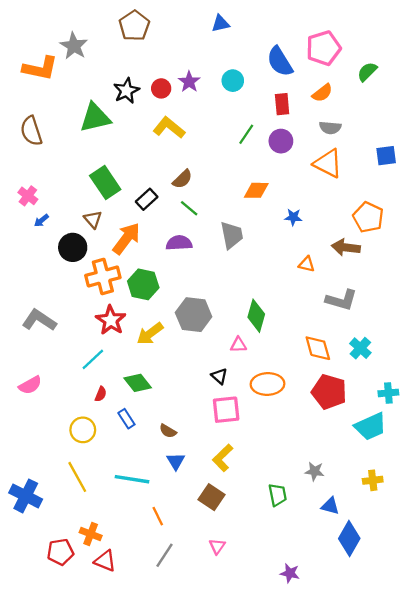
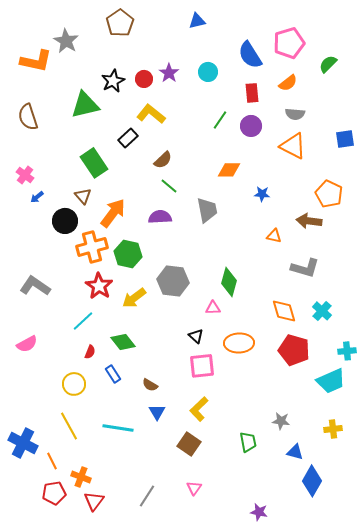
black rectangle: (147, 199) -> (128, 138), moved
orange line: (158, 516) -> (52, 461), moved
red triangle: (105, 561) -> (94, 501), turned 45

